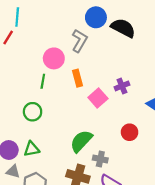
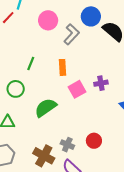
pink circle: (54, 58) -> (48, 20), moved
red circle: (130, 132) -> (94, 141), moved
green semicircle: (81, 141) -> (46, 108), moved

